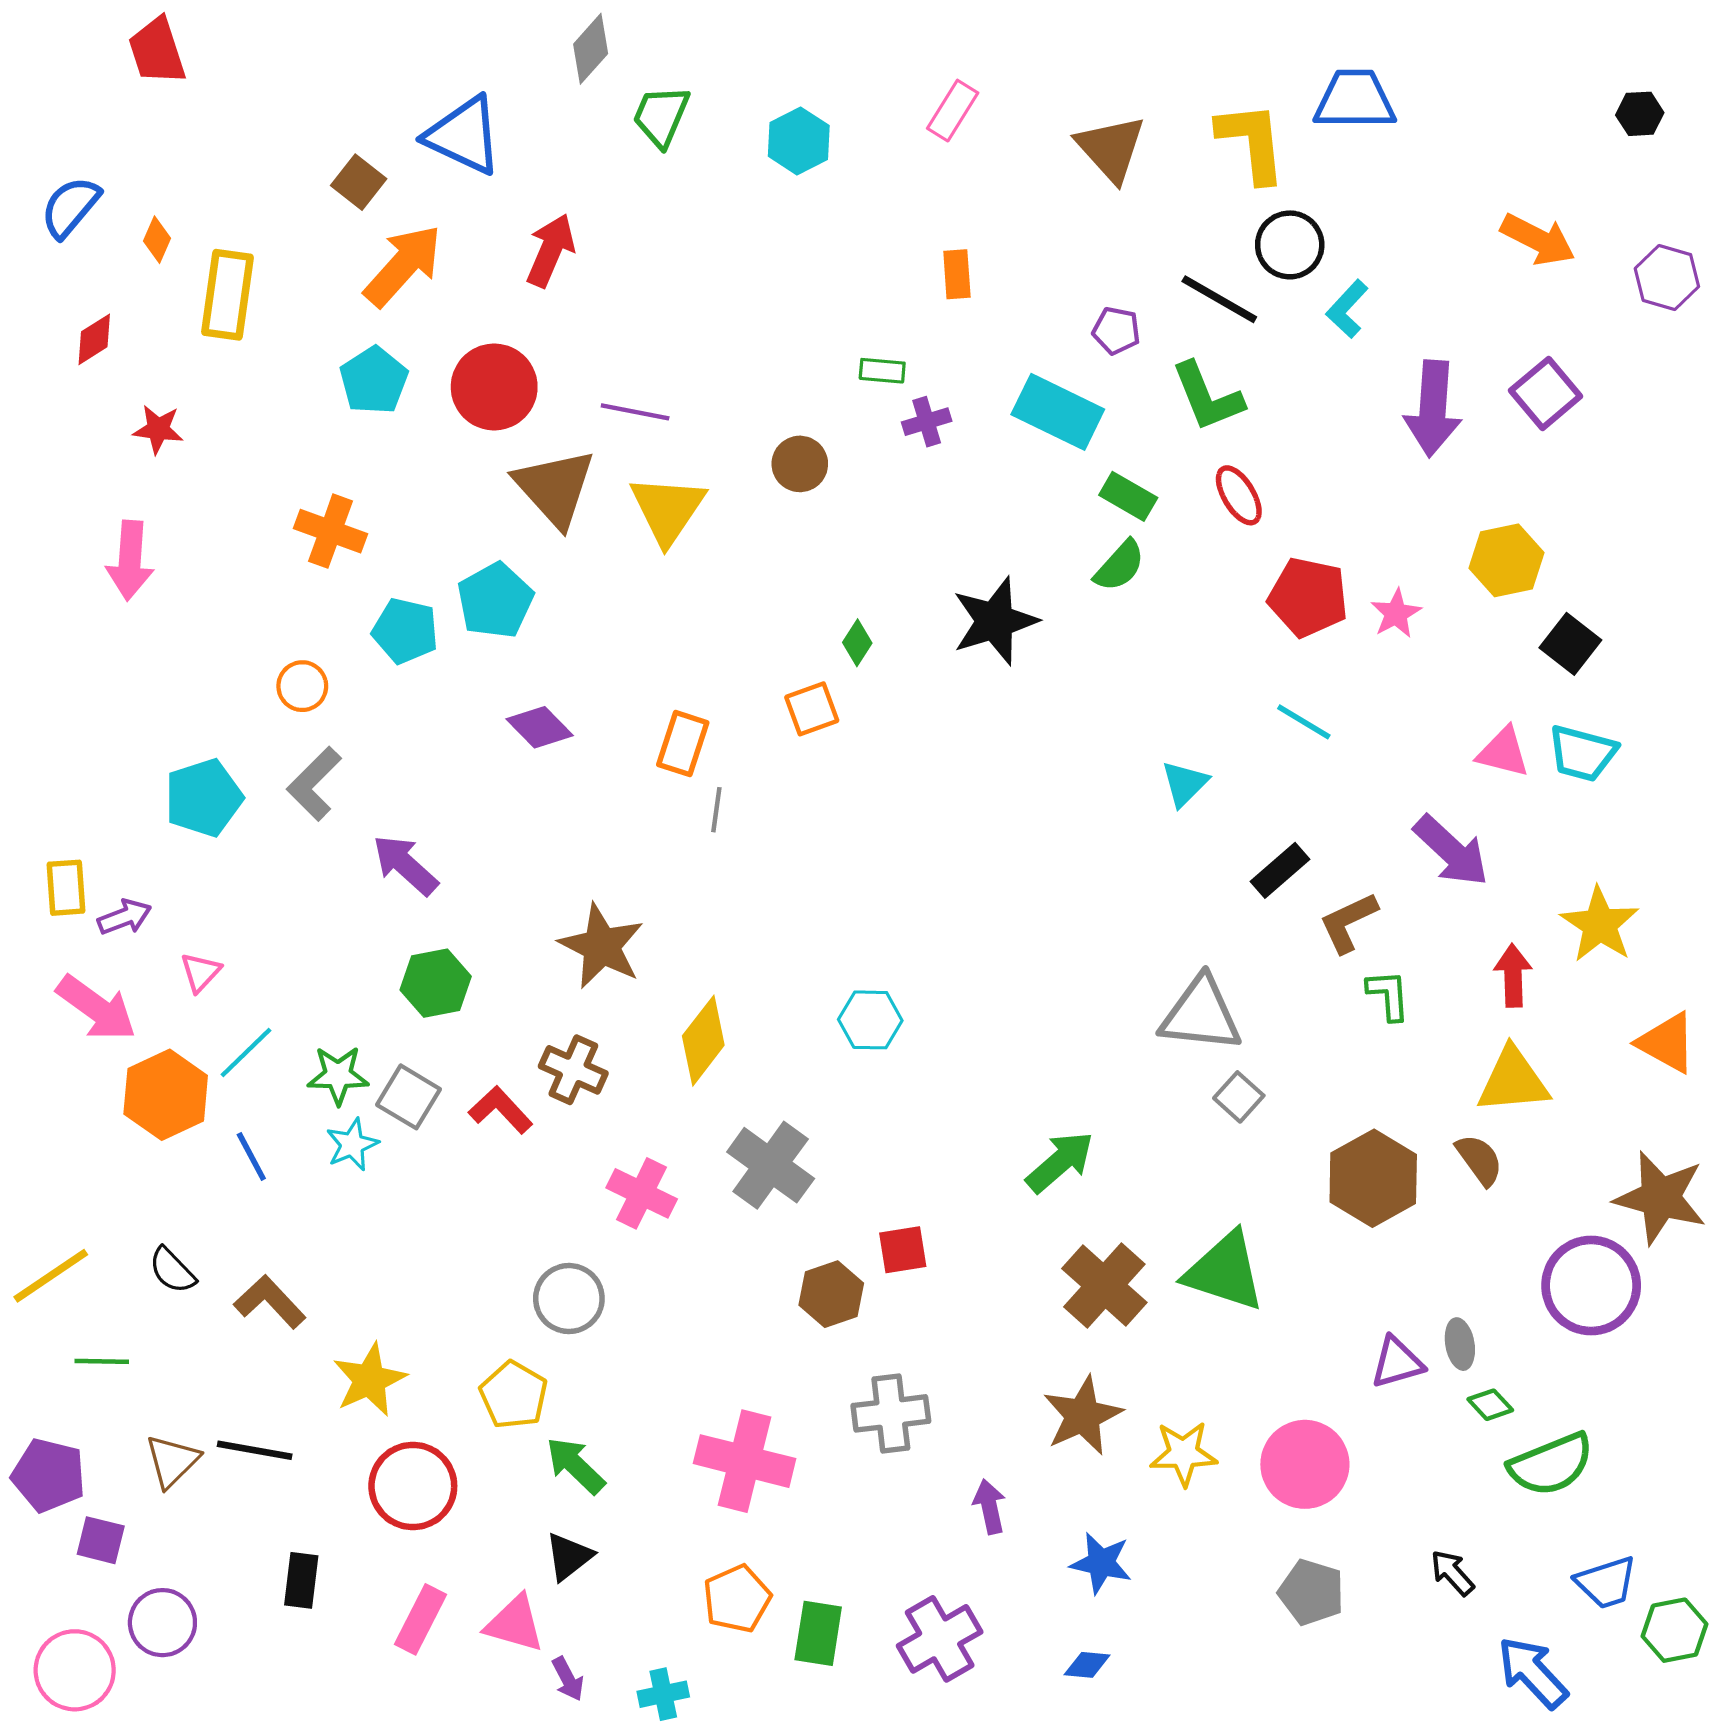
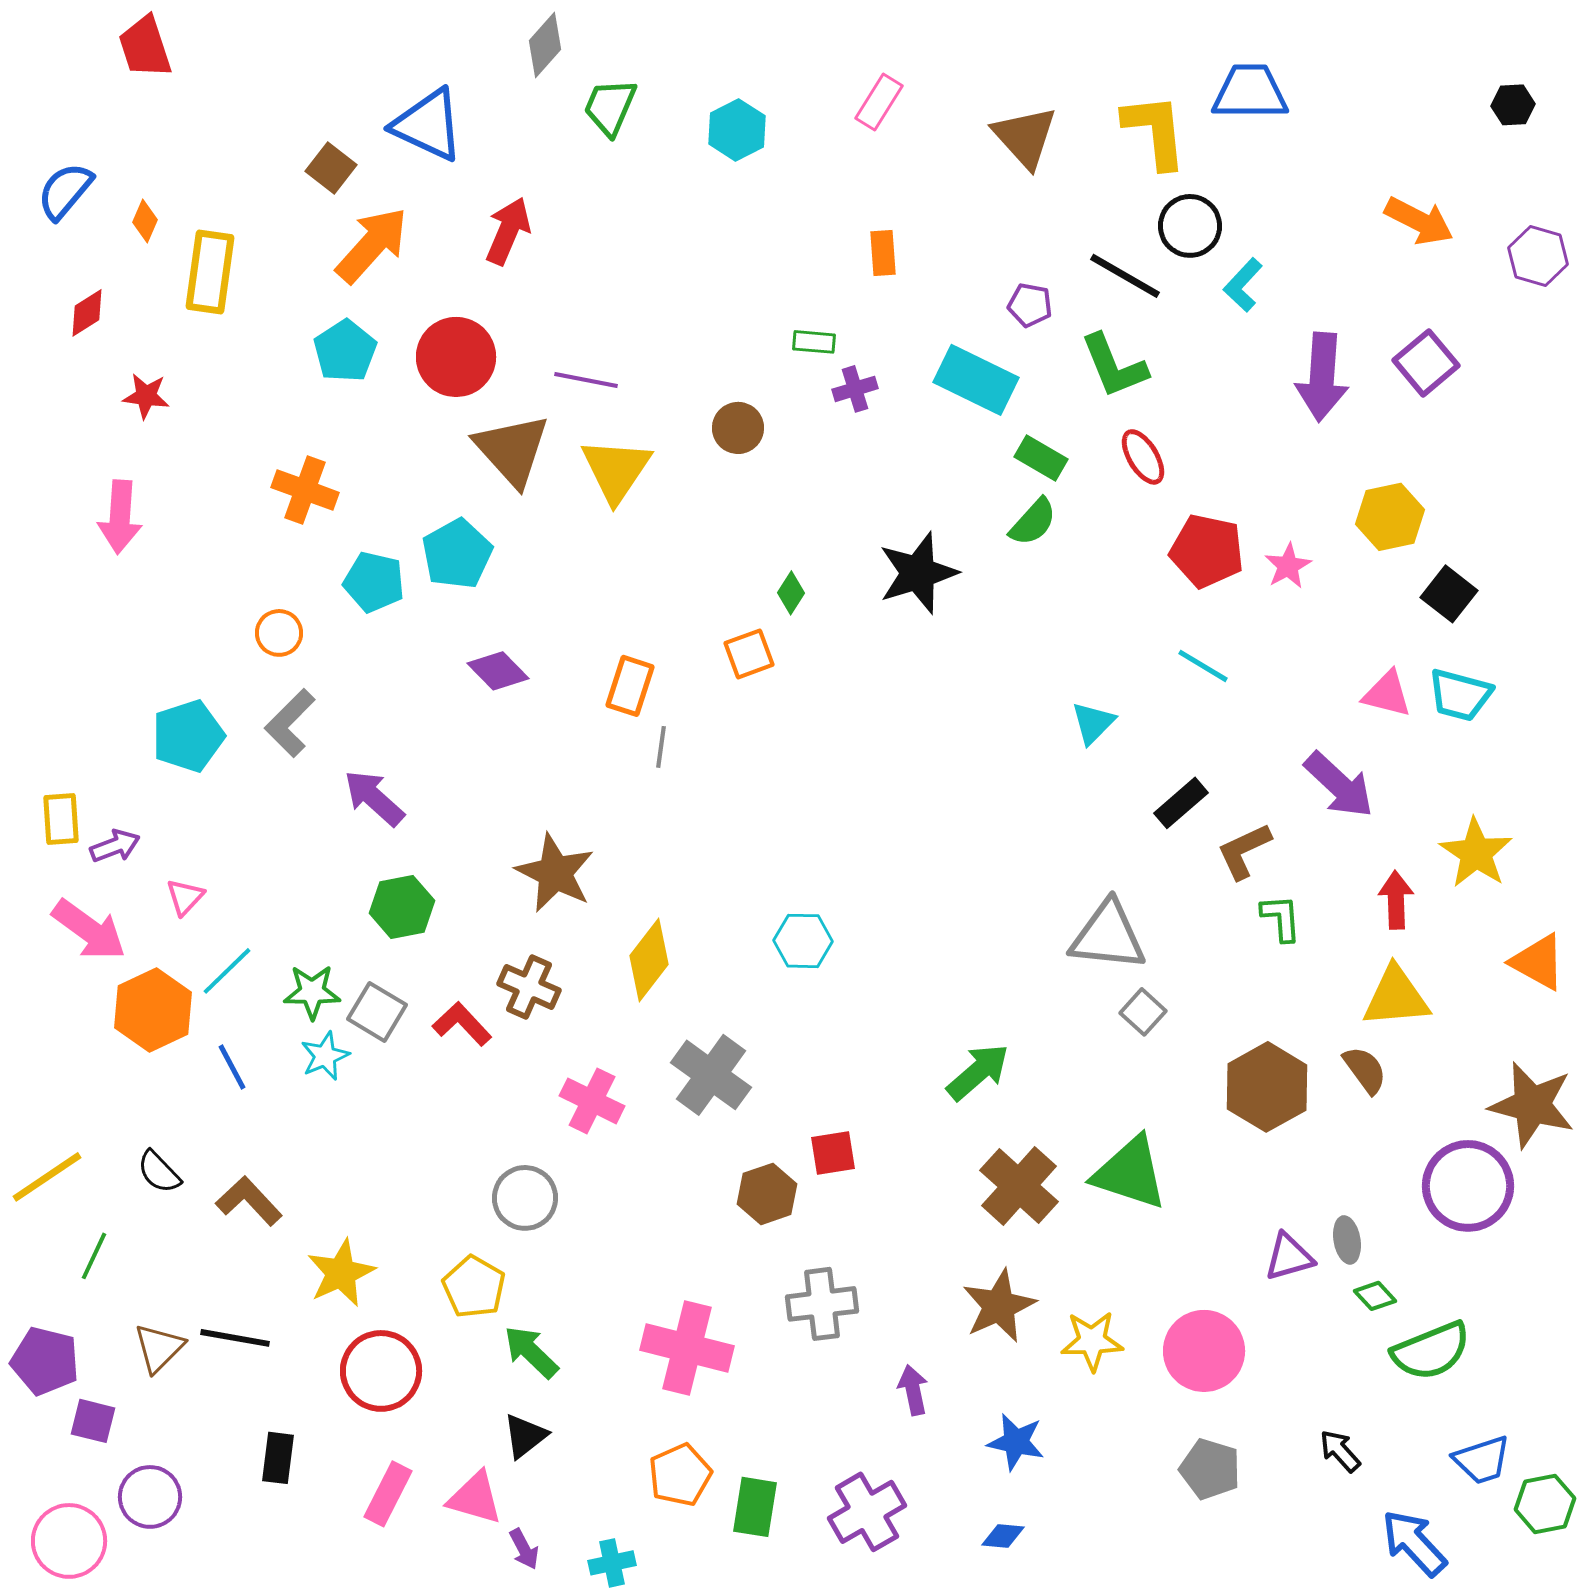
green line: (102, 1361) -> (94, 1256), turned -66

